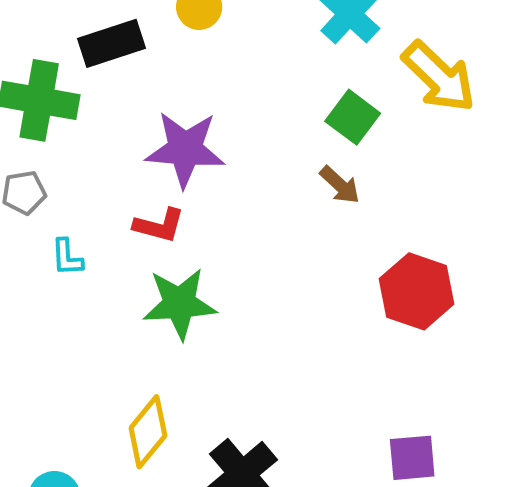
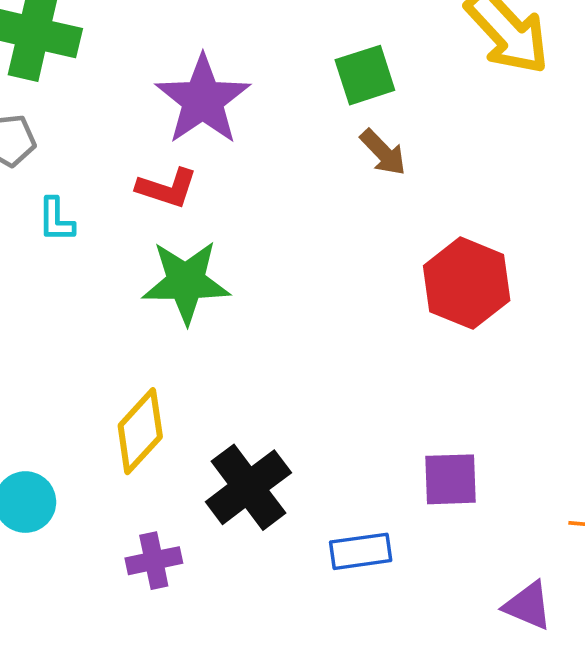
green square: (353, 117) -> (365, 75), moved, turned 32
purple star: (185, 149) -> (203, 100), turned 30

